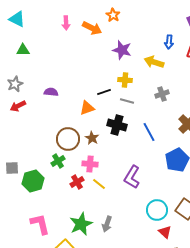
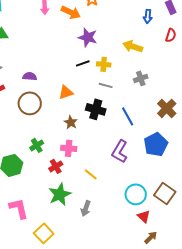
blue arrow: (169, 42) -> (148, 16), moved
purple star: (122, 50) -> (88, 37), moved
black line: (104, 92) -> (83, 63), moved
brown circle: (68, 139) -> (30, 103), moved
purple L-shape: (132, 177) -> (120, 151), moved
yellow line: (99, 184) -> (91, 174), moved
green star: (81, 224) -> (60, 194), moved

